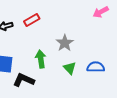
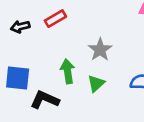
green triangle: (70, 68) -> (96, 83), moved, turned 32

